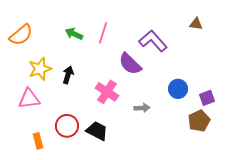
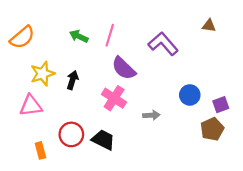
purple semicircle: (130, 64) -> (124, 68), moved

